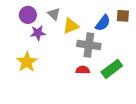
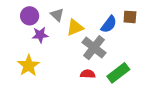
gray cross: (89, 45) -> (94, 48), turned 30

